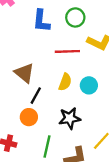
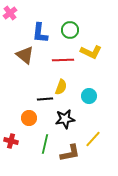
brown triangle: (24, 73) -> (25, 55), moved
cyan circle: (89, 85) -> (89, 96), moved
black line: (36, 96) -> (45, 99), moved, turned 56

